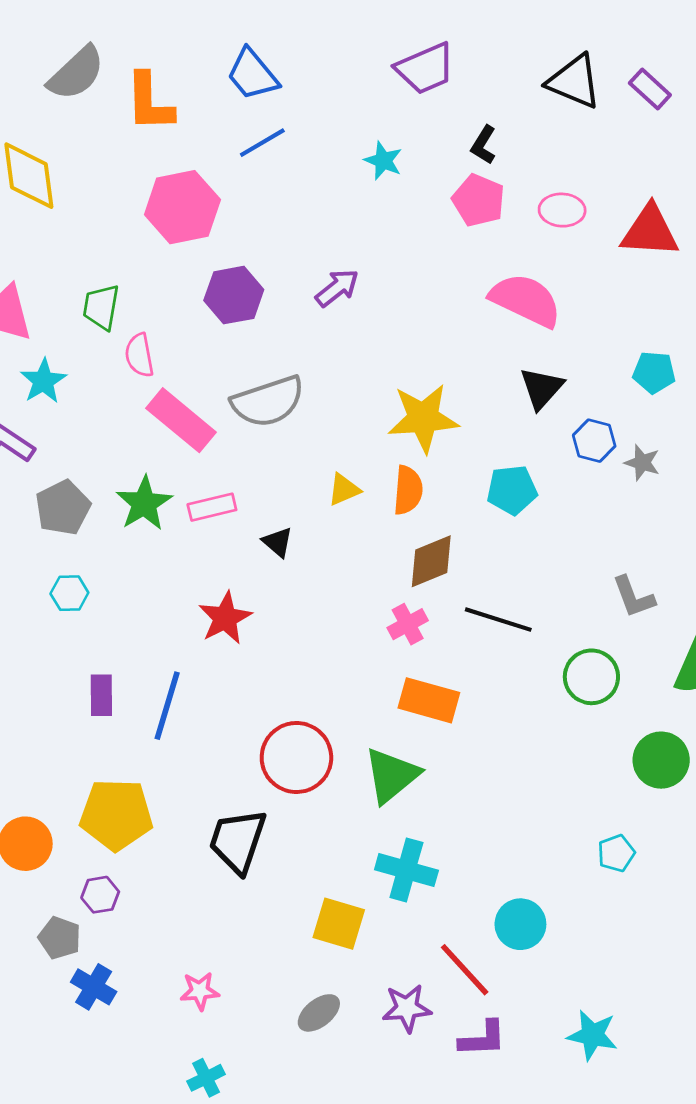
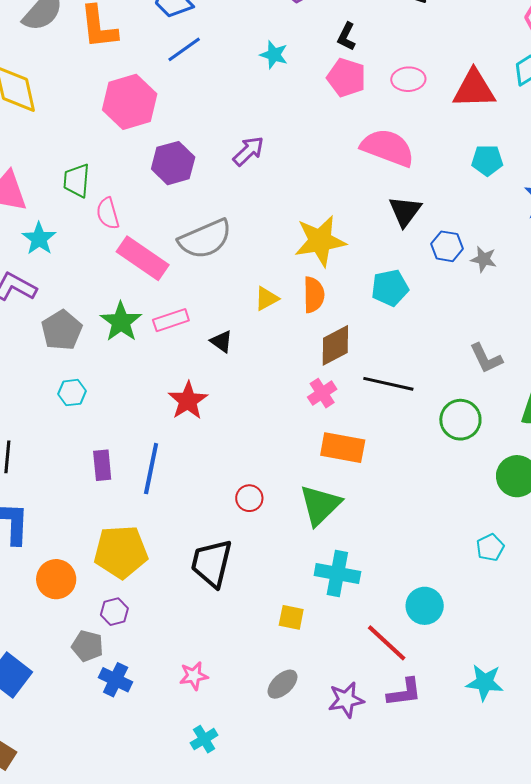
cyan pentagon: (654, 372) -> (487, 160), moved
red circle: (296, 757) -> (249, 498), size x0.5
yellow square: (339, 924) -> (291, 617), size x0.7
purple star: (407, 1008) -> (346, 700), moved

